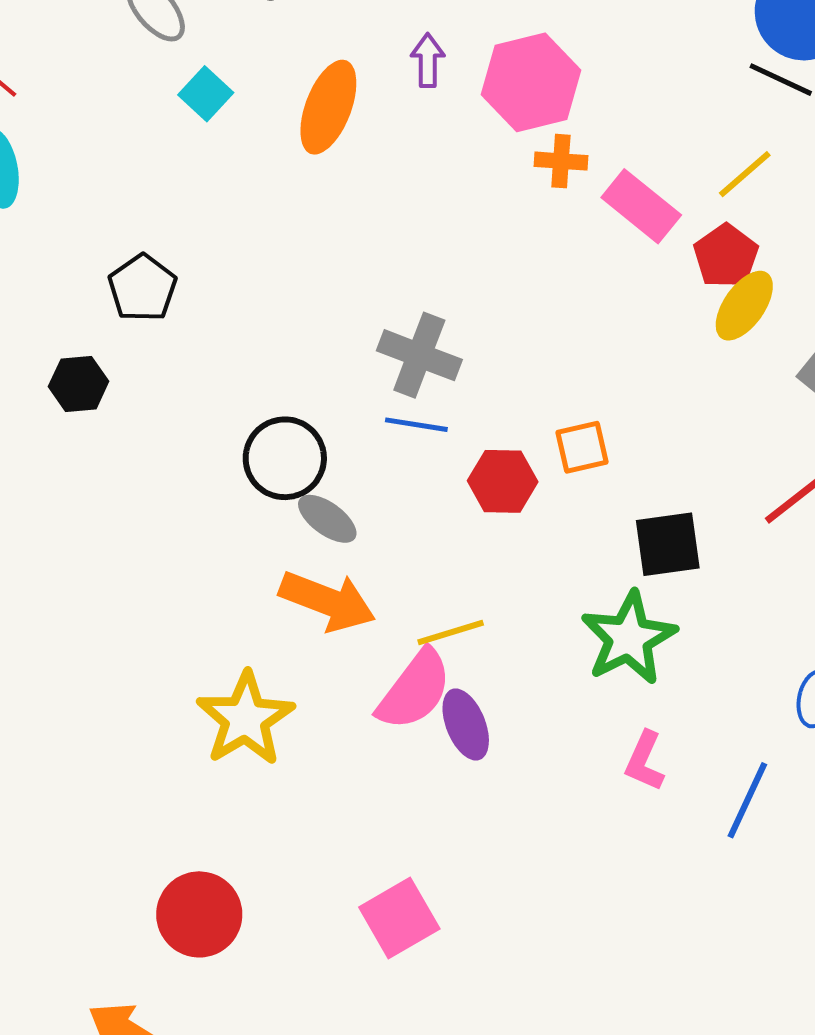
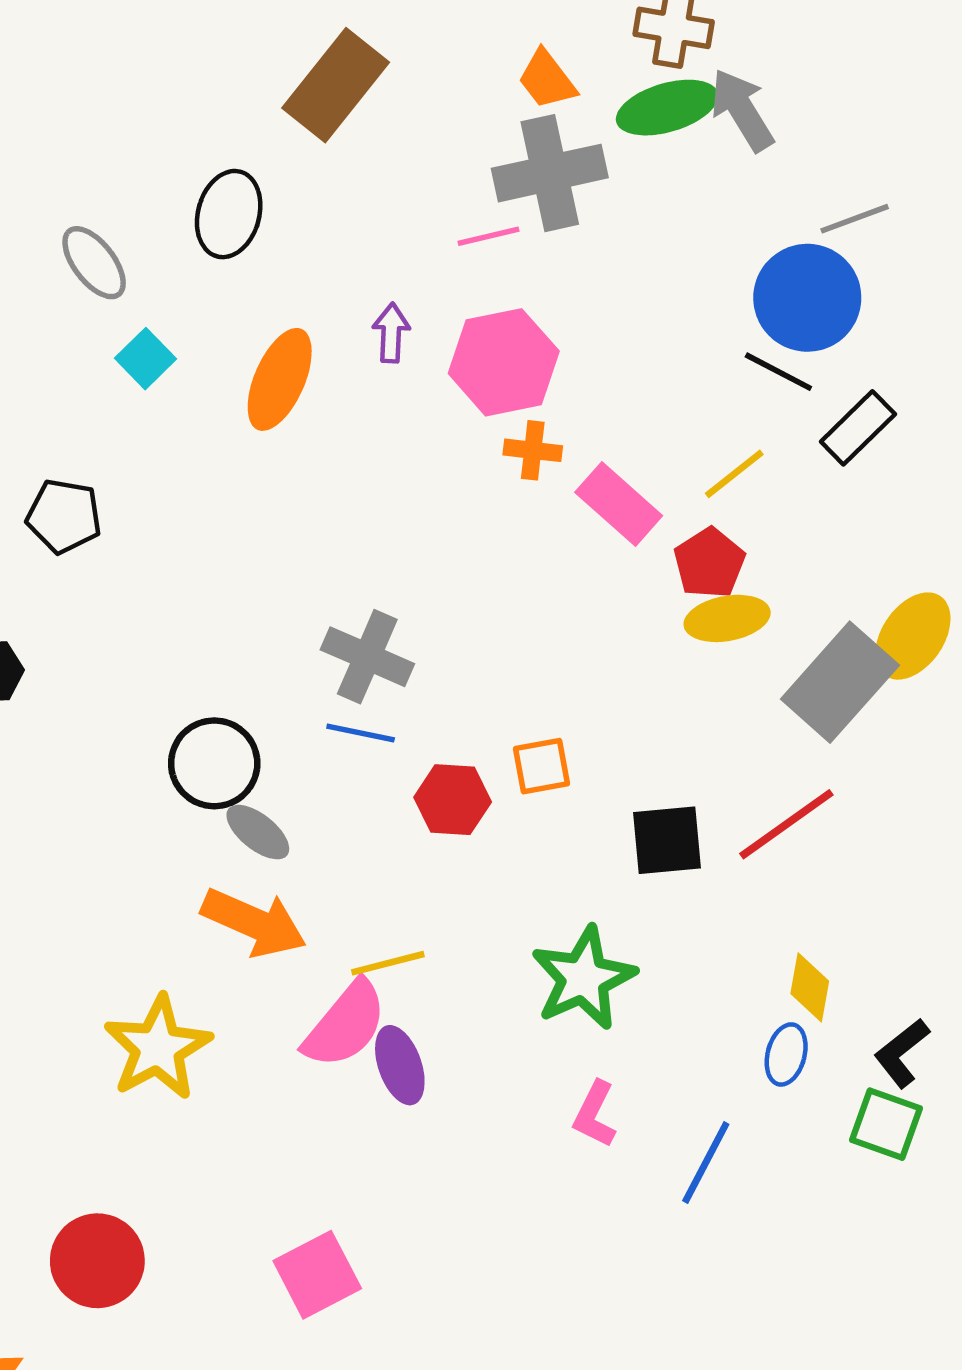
black pentagon: (142, 288) -> (64, 516), moved, turned -30
yellow ellipse: (744, 306) -> (727, 618), turned 42
black square: (668, 544) -> (667, 840), moved

